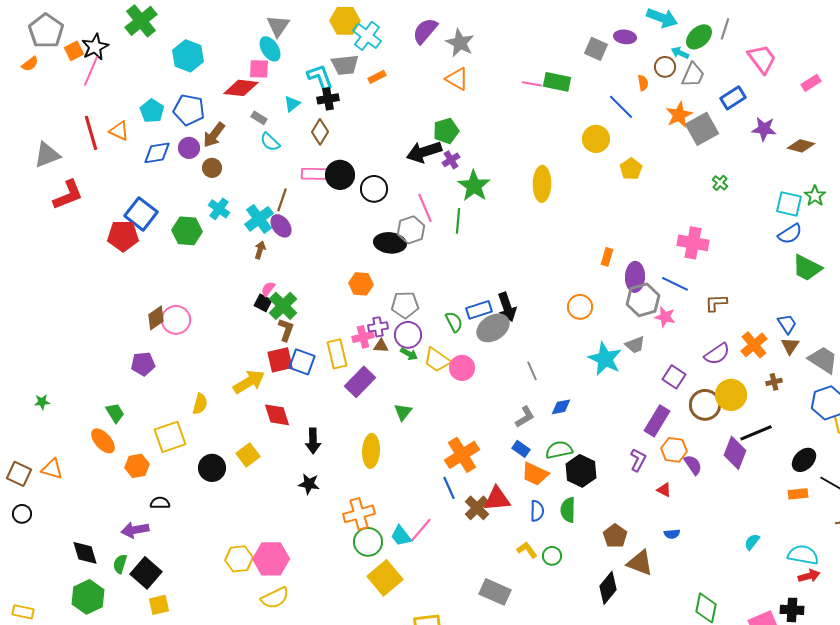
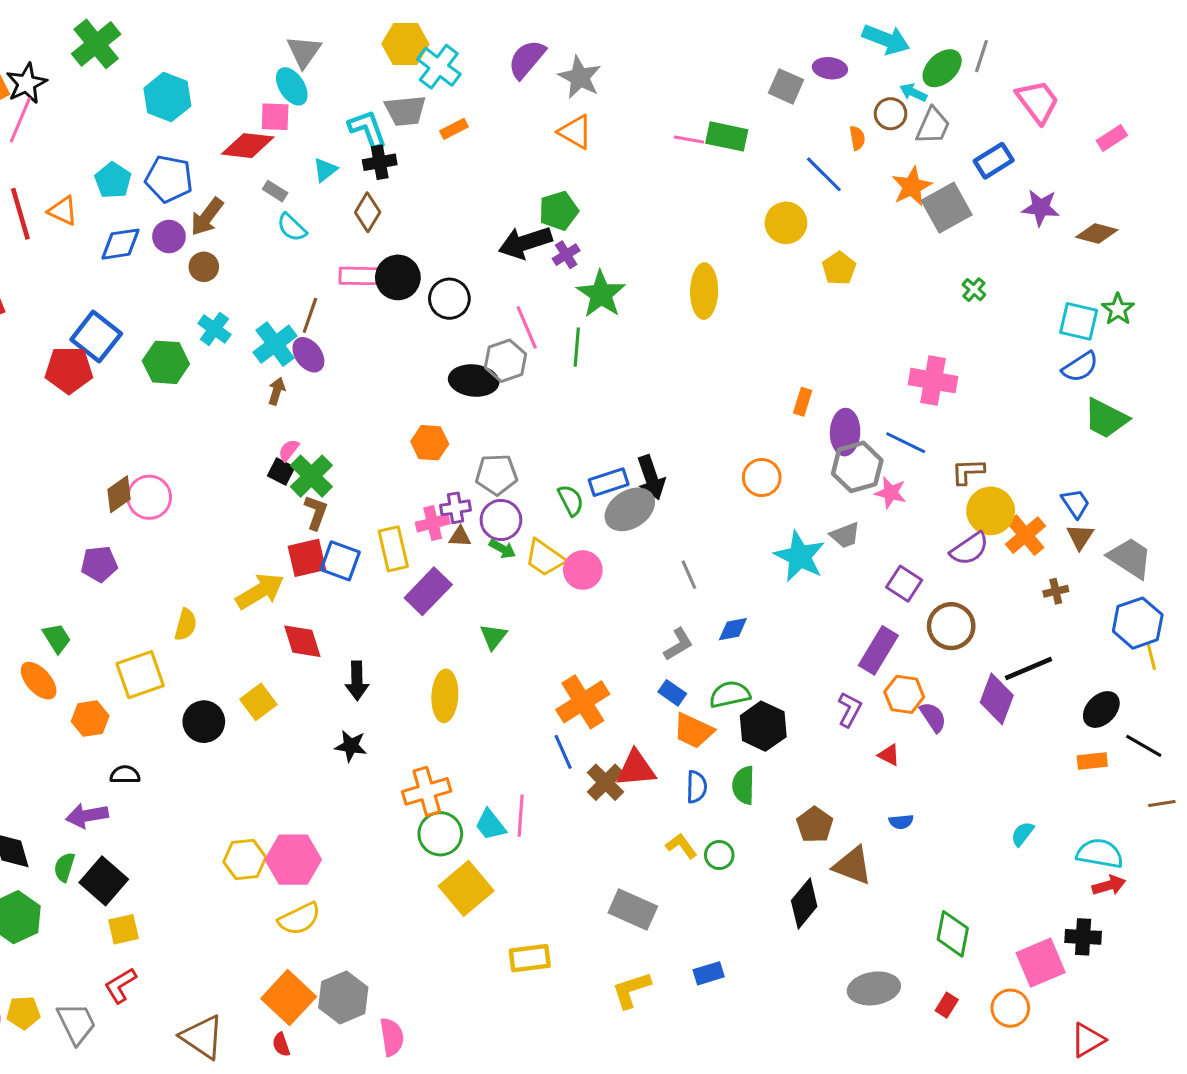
yellow circle: (731, 395) -> (991, 511), moved
pink line: (421, 530) -> (521, 816), turned -36

